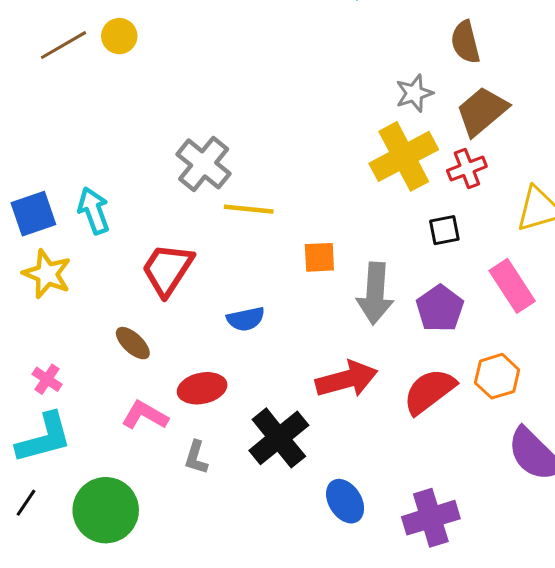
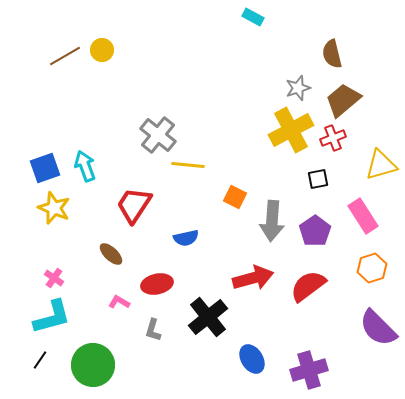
orange square: (319, 257) -> (235, 197), turned 30
orange hexagon: (497, 376) -> (372, 268), moved
pink L-shape: (145, 415) -> (119, 302), size x0.7

